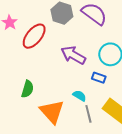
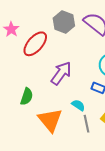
purple arrow: (73, 55) -> (61, 73), moved, turned 95

